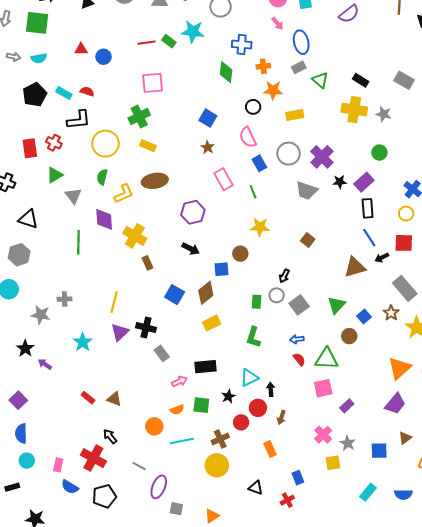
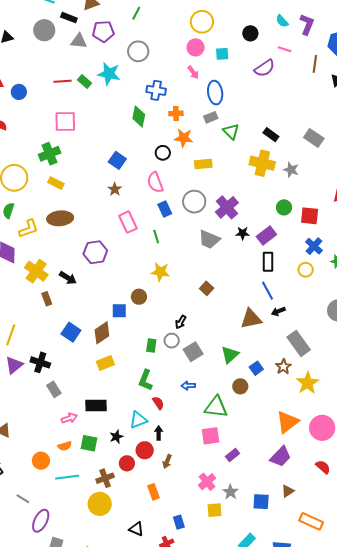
red square: (404, 243) -> (310, 216), moved
black arrow: (191, 249) -> (68, 278), moved
red semicircle: (299, 359) -> (158, 403), moved

